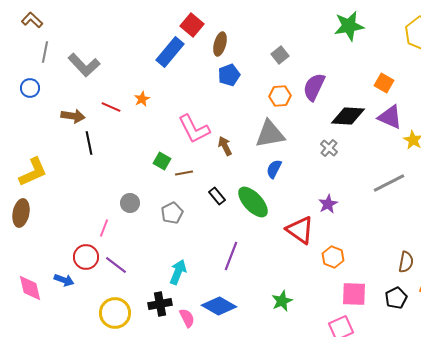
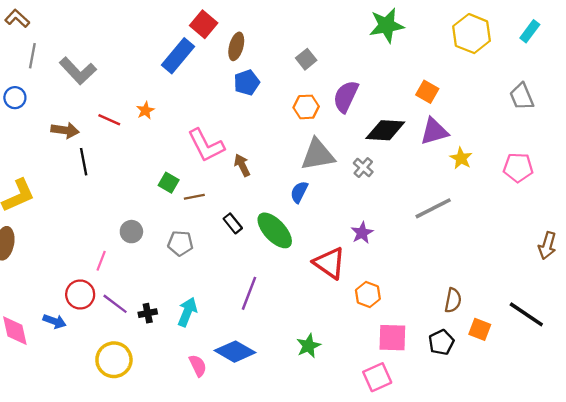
purple triangle: (390, 117) -> (434, 131), turned -40
gray triangle: (270, 134) -> (318, 155), moved
gray pentagon: (172, 213) -> (180, 243), turned 30
black cross: (160, 304) -> (148, 313), moved, size x0.7

